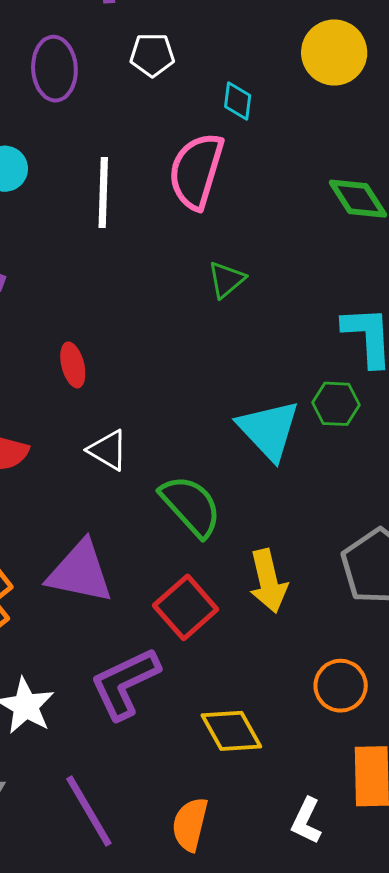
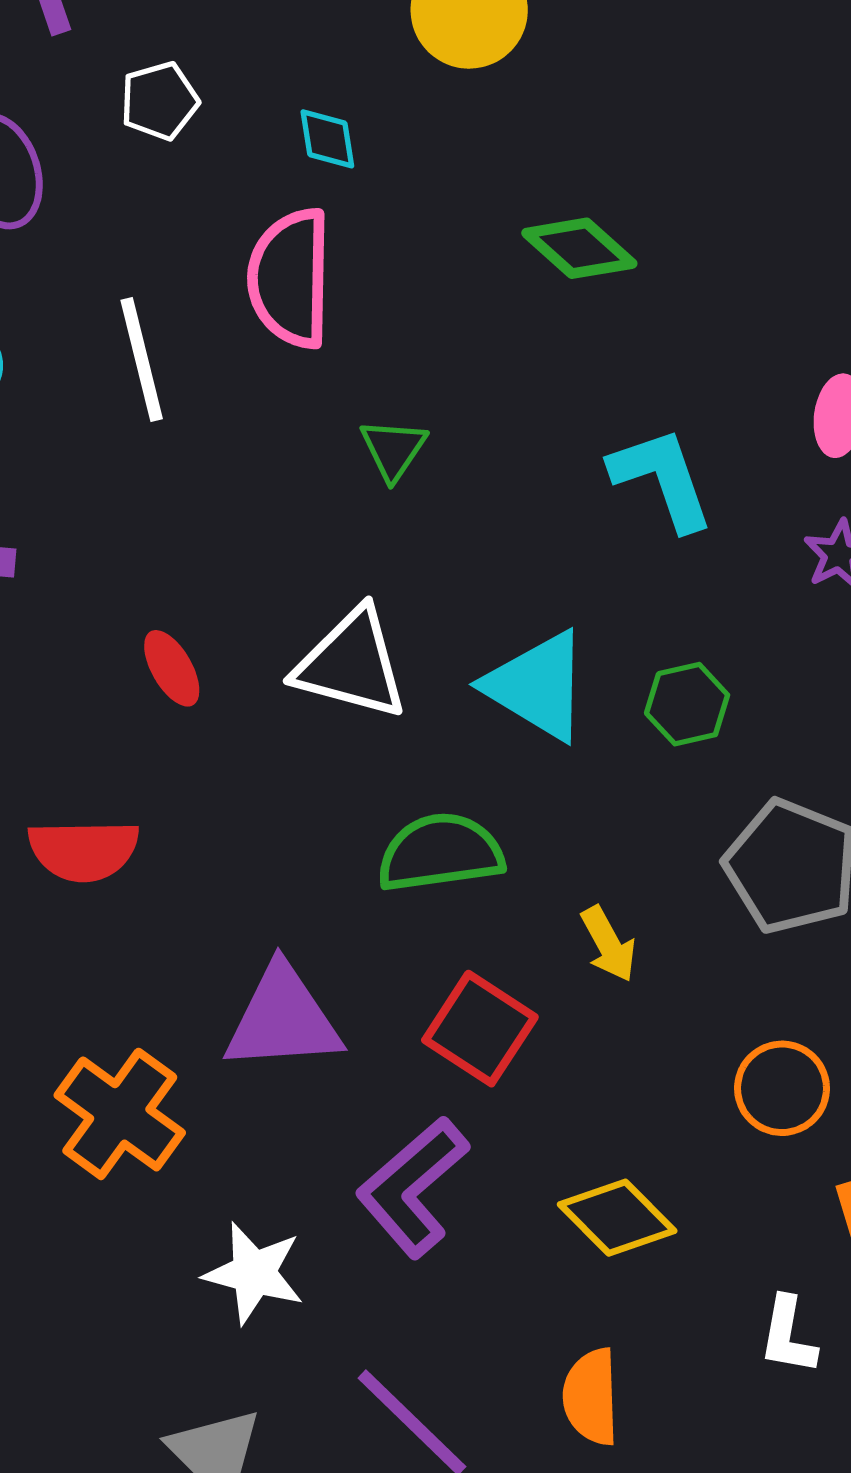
green hexagon: (336, 404) -> (687, 704), moved
white triangle: (108, 450) -> (351, 664), moved, size x1.6
green semicircle: (191, 506) -> (440, 853), turned -40
yellow arrow: (268, 581) -> (608, 944), size x0.7

